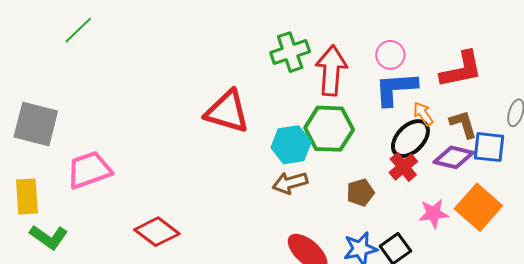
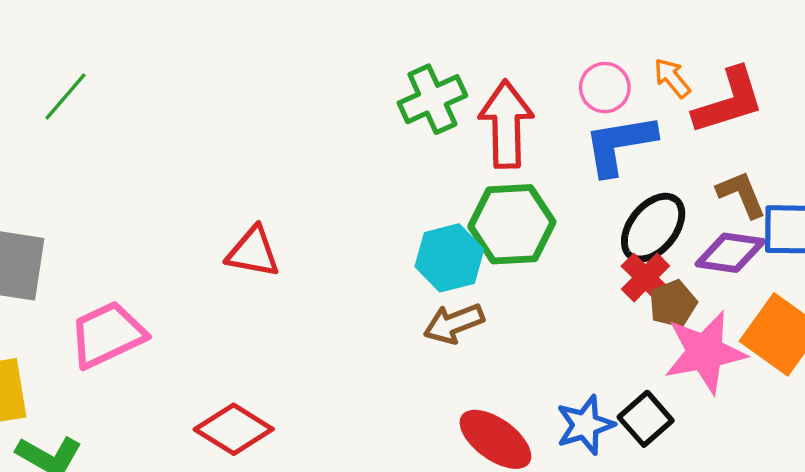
red triangle: (227, 112) -> (253, 252), moved, size x0.7
orange arrow: (423, 114) -> (672, 78), moved
brown pentagon: (360, 192) -> (673, 304), moved
pink star: (433, 213) -> (705, 352), size x1.6

